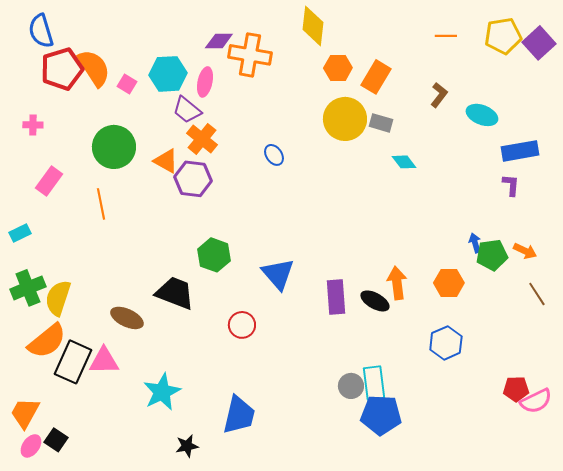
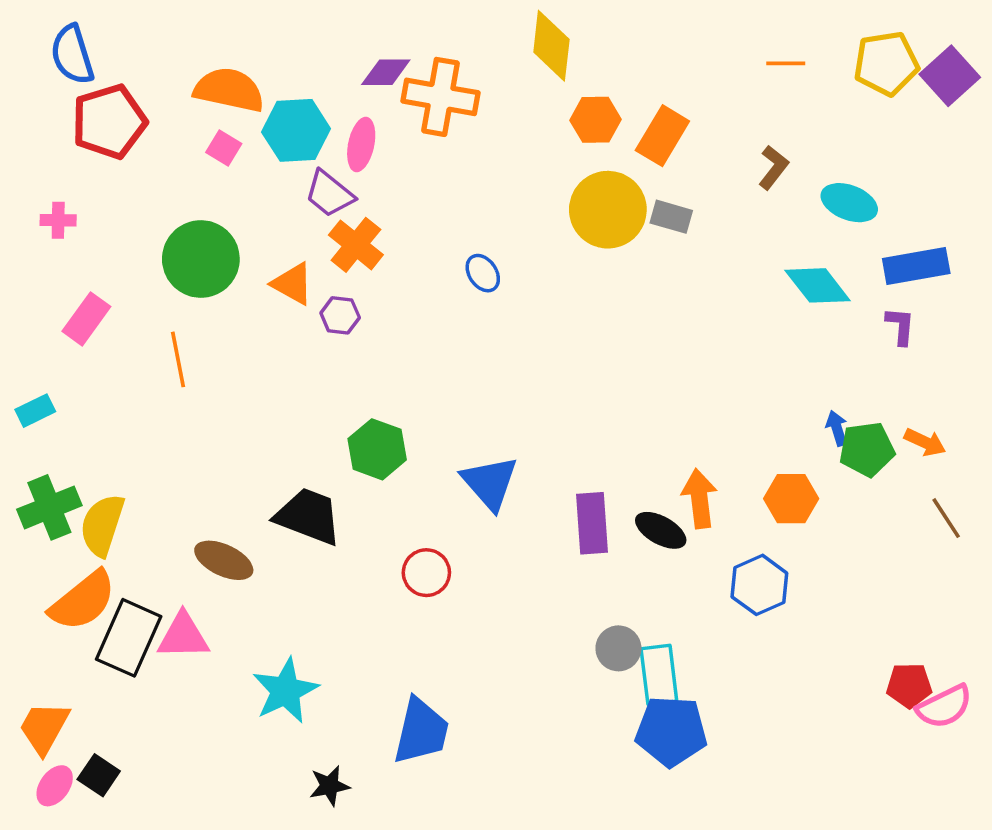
orange semicircle: (94, 68) -> (229, 90), moved, turned -45
cyan diamond: (404, 162) -> (818, 285), moved, size x1.5
purple hexagon: (193, 179) -> (340, 315), size x0.6
blue hexagon: (446, 343) -> (759, 585), moved
gray circle: (351, 386) -> (618, 648), moved

